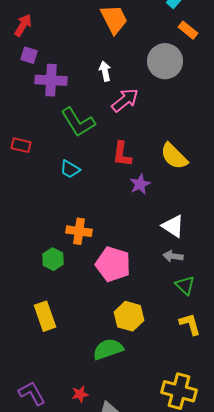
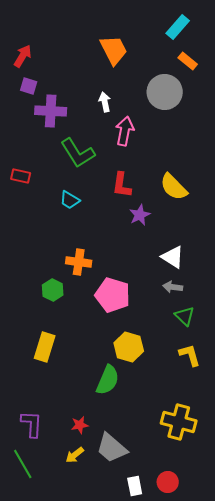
pink arrow: (125, 100) -> (125, 131), turned -40
yellow rectangle: (45, 316) -> (45, 347), turned 36
green semicircle: (108, 349) -> (108, 380), turned 132
purple L-shape: (32, 393) -> (32, 424), turned 32

